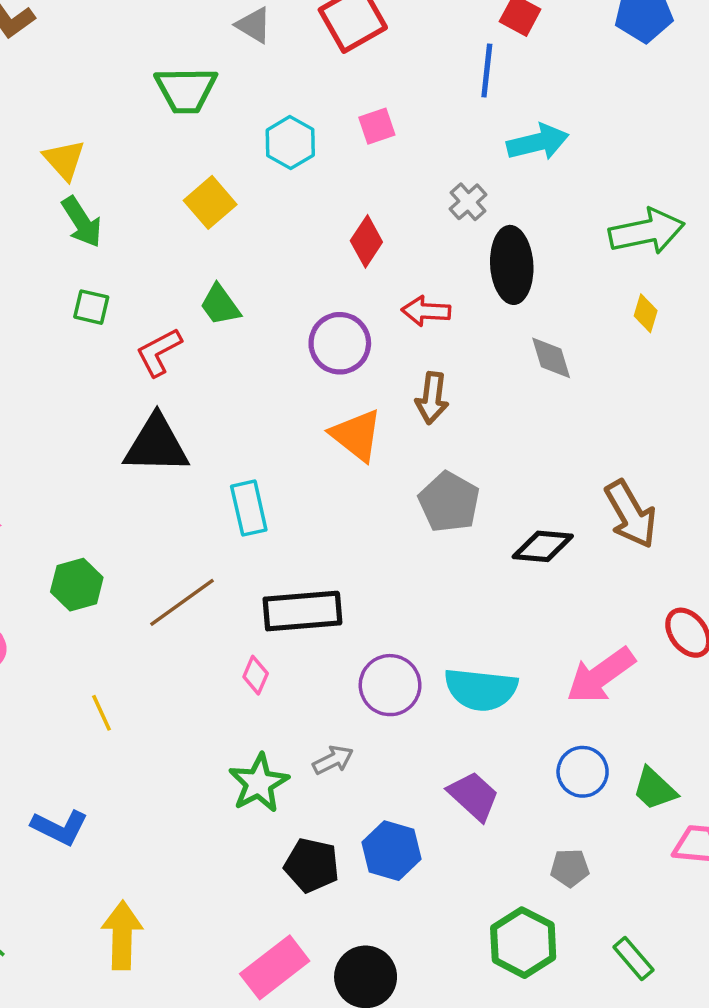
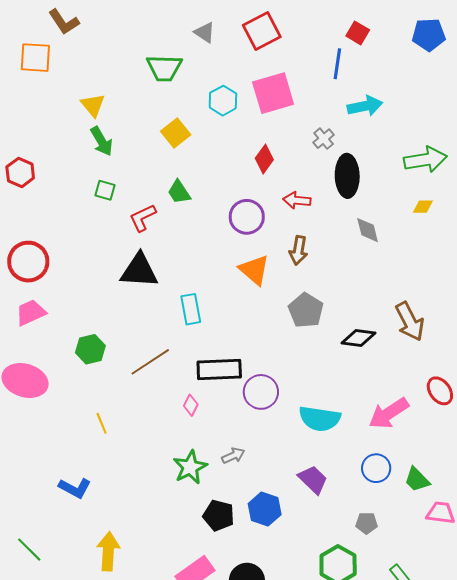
pink square: (377, 126) -> (273, 93), size x2.0
yellow diamond: (646, 313) -> (423, 207), turned 70
purple circle: (390, 685) -> (261, 392), moved

